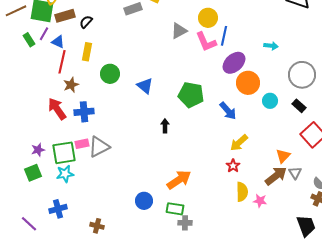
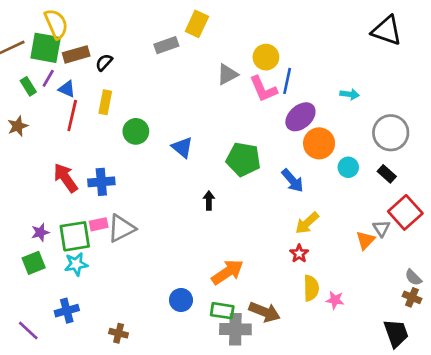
brown star: (71, 85) -> (18, 126), moved
gray triangle: (295, 173) -> (381, 228), moved
brown arrow: (276, 176) -> (265, 312), moved, turned 60
gray cross: (185, 223) -> (235, 329), size x1.6

